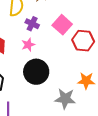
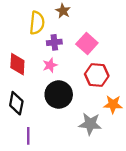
purple cross: (32, 24) -> (54, 42), turned -32
red hexagon: (83, 41) -> (97, 75), moved

